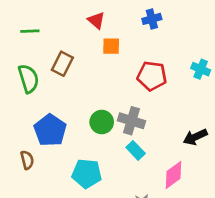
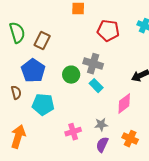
brown rectangle: (62, 64) -> (42, 41), moved
green circle: (102, 122) -> (71, 75), moved
cyan pentagon: (87, 174) -> (43, 105), moved

